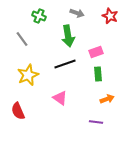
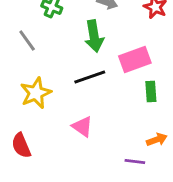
pink rectangle: (96, 52) -> (135, 59), size x1.5
green rectangle: (98, 74) -> (151, 92), moved
orange arrow: (107, 99) -> (157, 140), moved

